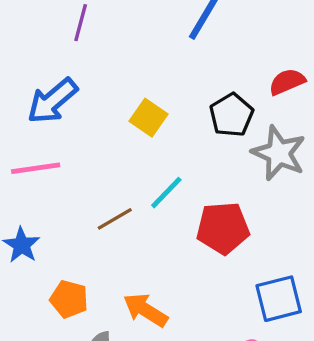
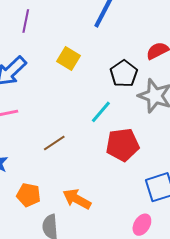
yellow square: (149, 118) -> (69, 58), moved
cyan line: (166, 193) -> (101, 112), moved

